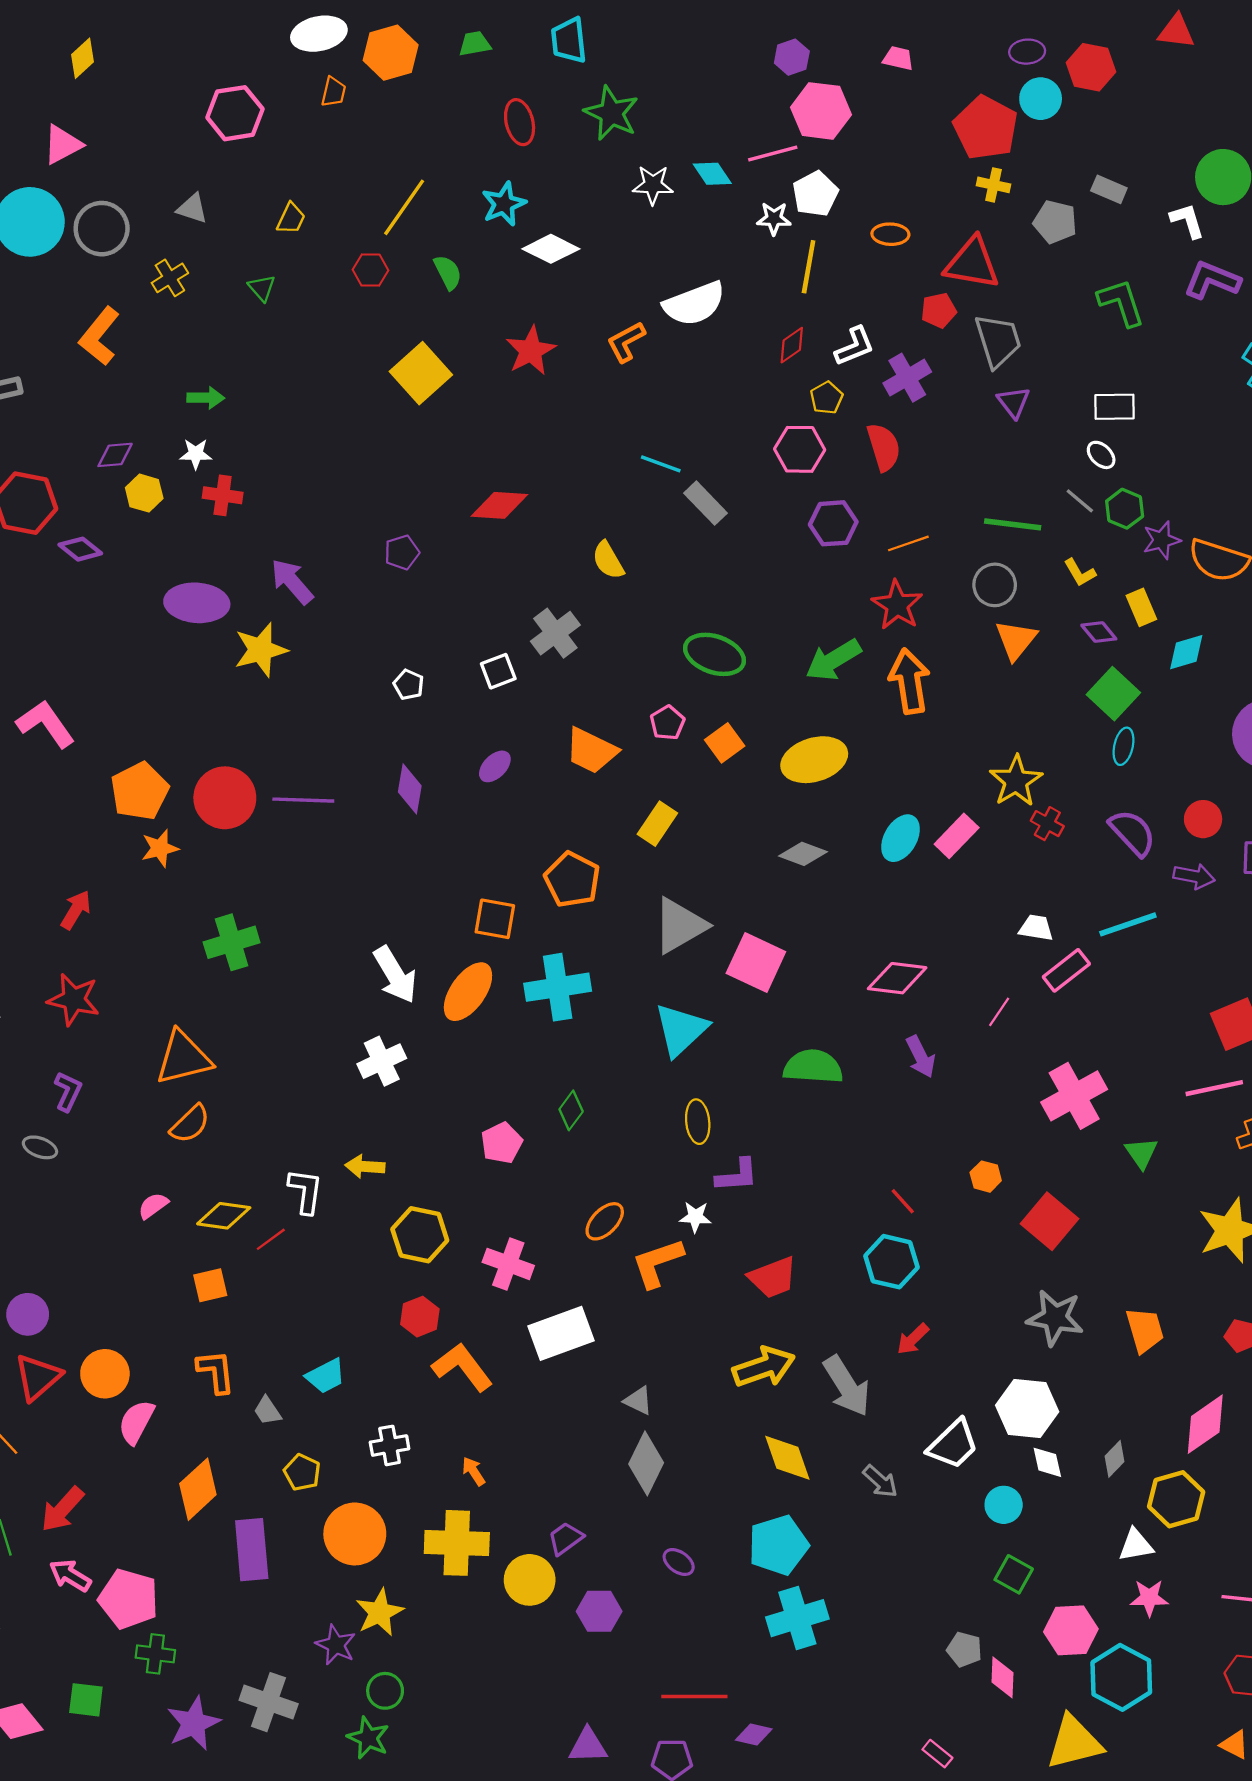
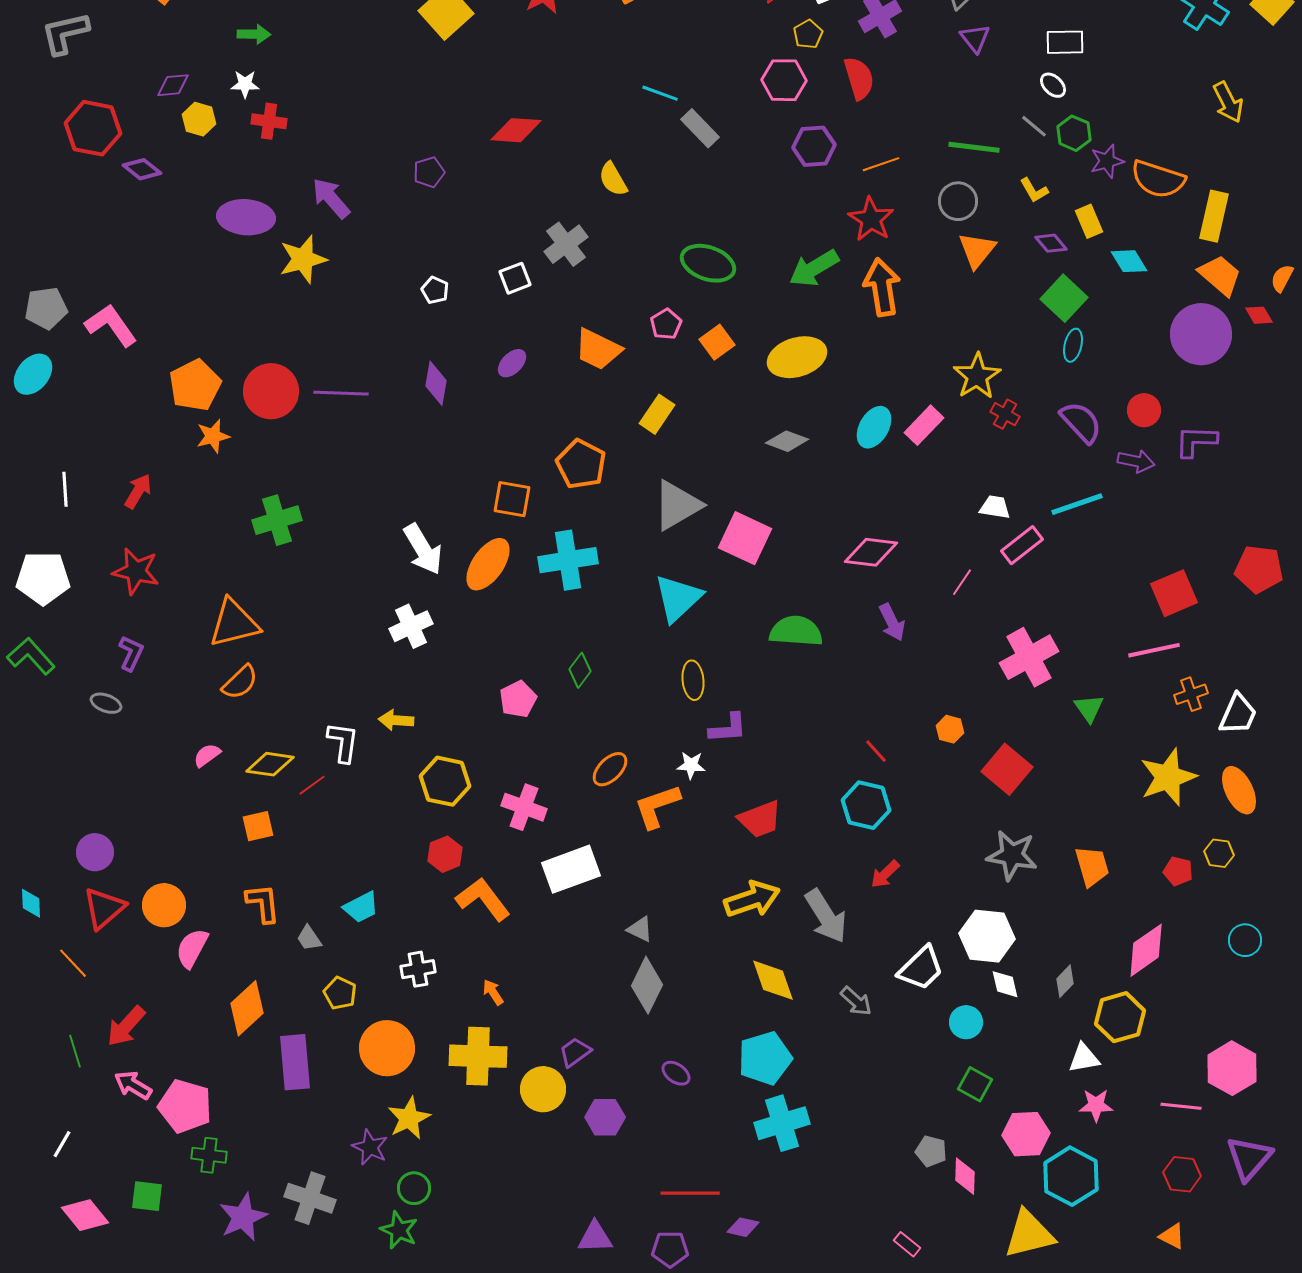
cyan diamond: (1186, 652) -> (1129, 261), turned 75

